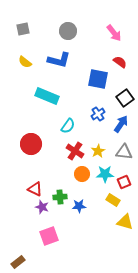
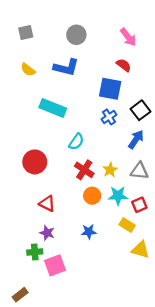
red semicircle: (120, 62) -> (124, 65), moved
blue cross: (98, 114) -> (109, 117), moved
red triangle: (35, 189) -> (47, 204), moved
green cross: (60, 197) -> (35, 252), moved

